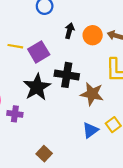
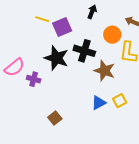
orange circle: (93, 35) -> (112, 35), moved
black star: (37, 87) -> (56, 58), turned -30

